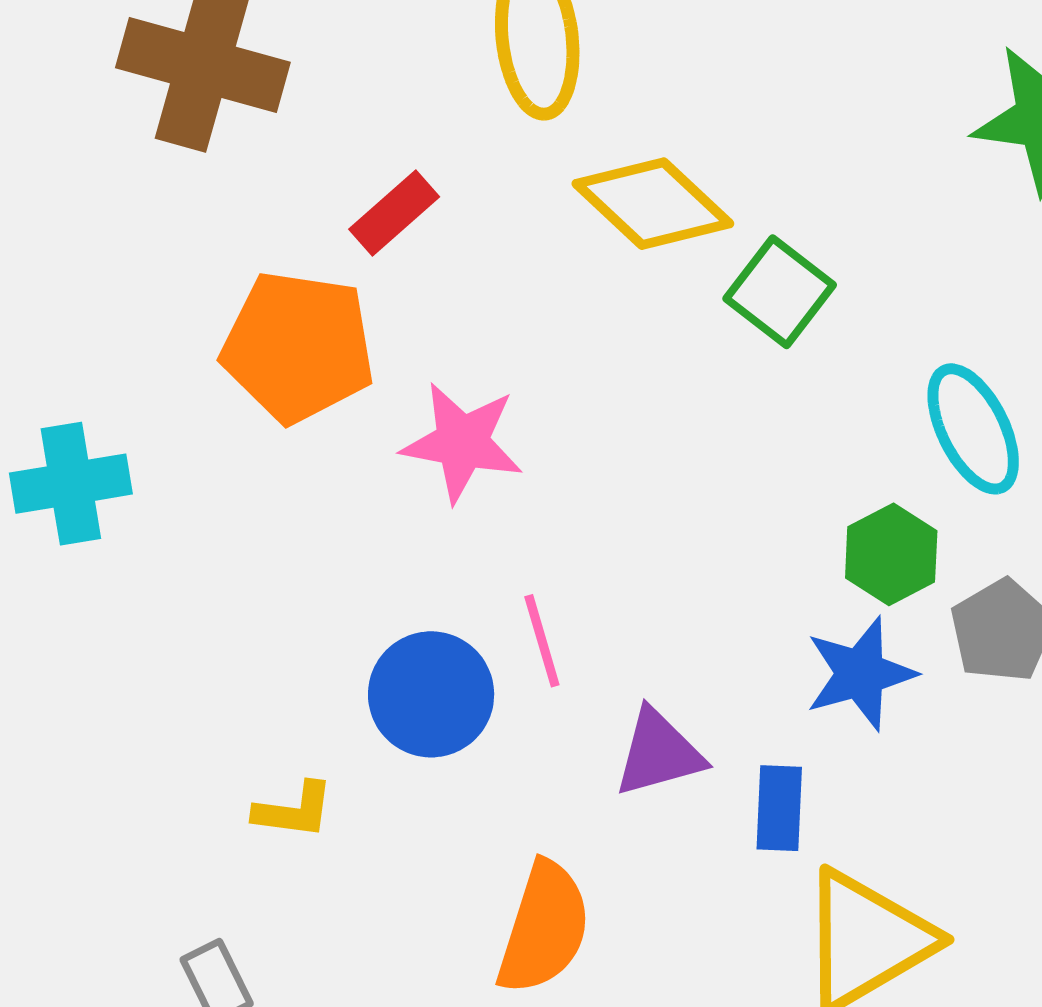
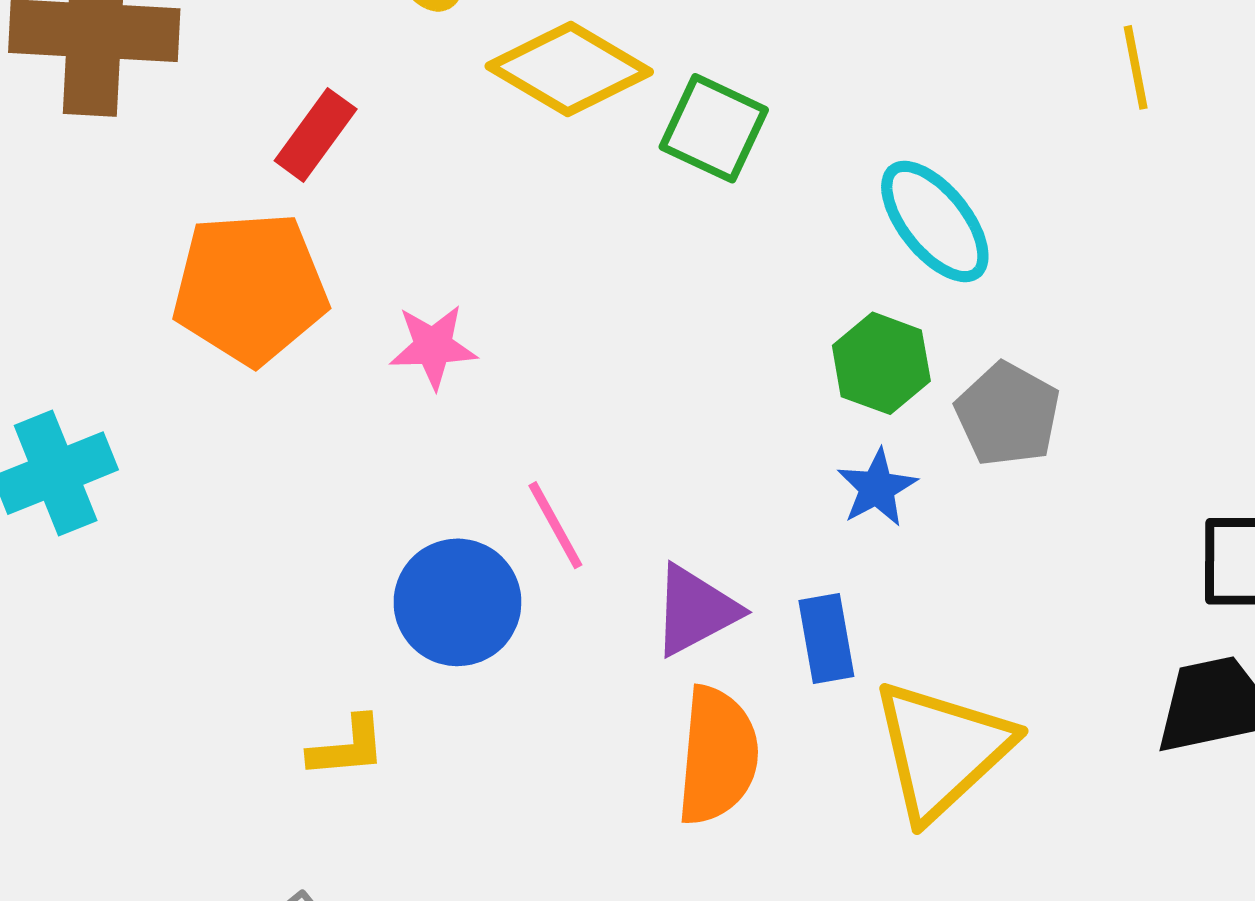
pink star: (462, 442) -> (433, 347), size x0.7
blue star: (860, 674) -> (877, 488), size x0.7
orange semicircle: (544, 928) -> (717, 756), moved

